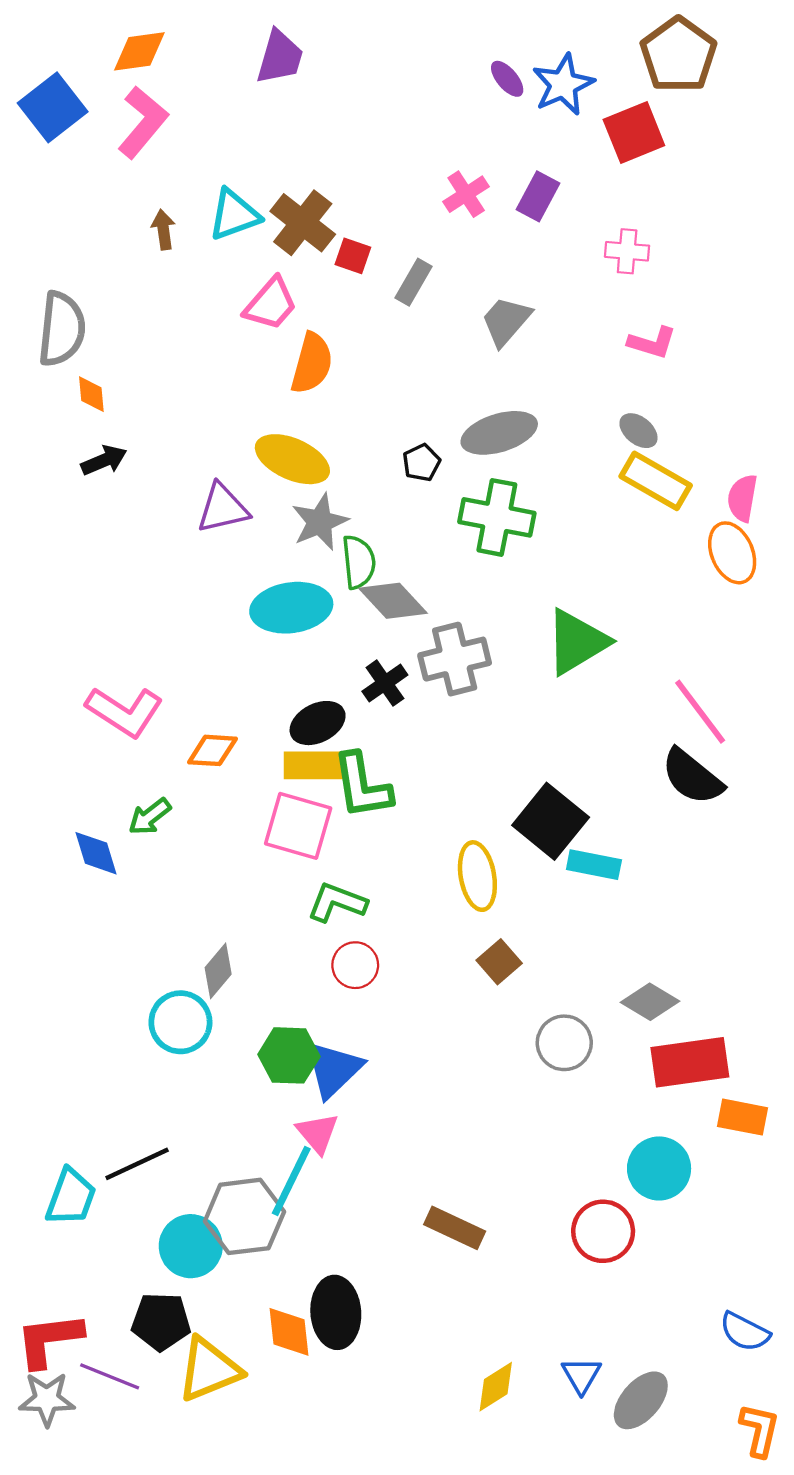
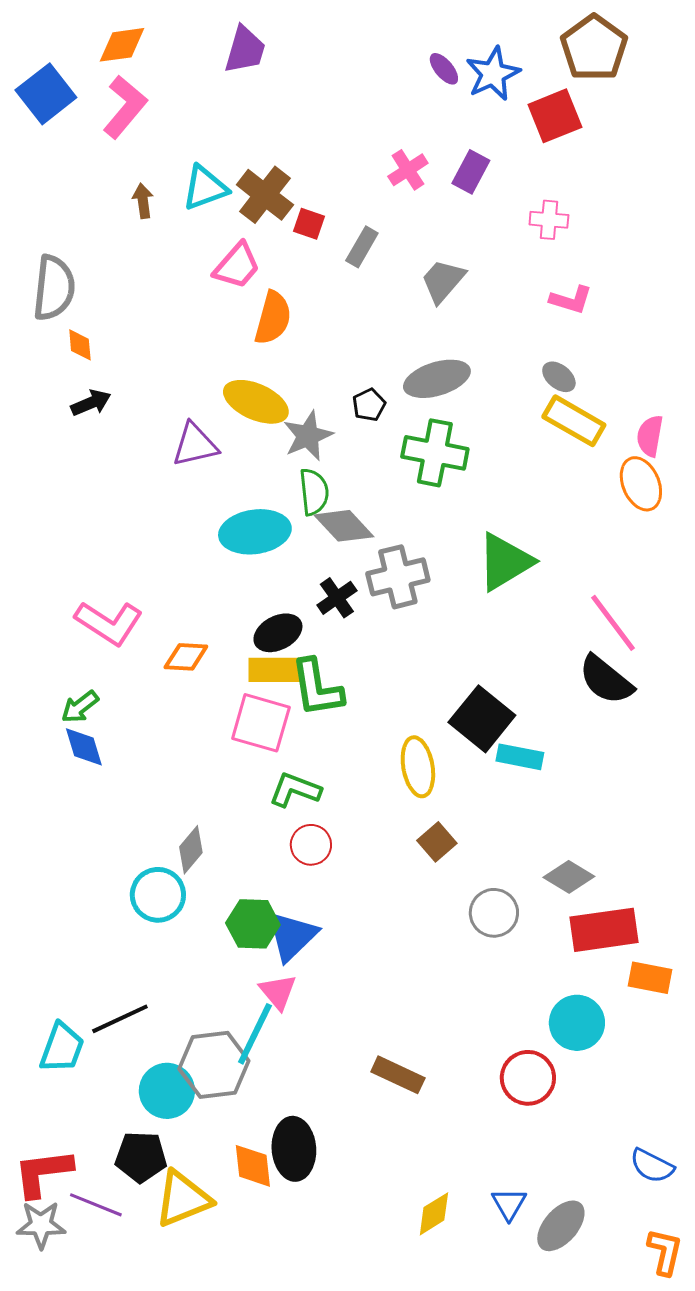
gray star: (320, 522) -> (308, 436), moved
green arrow: (150, 817) -> (80, 707), moved

